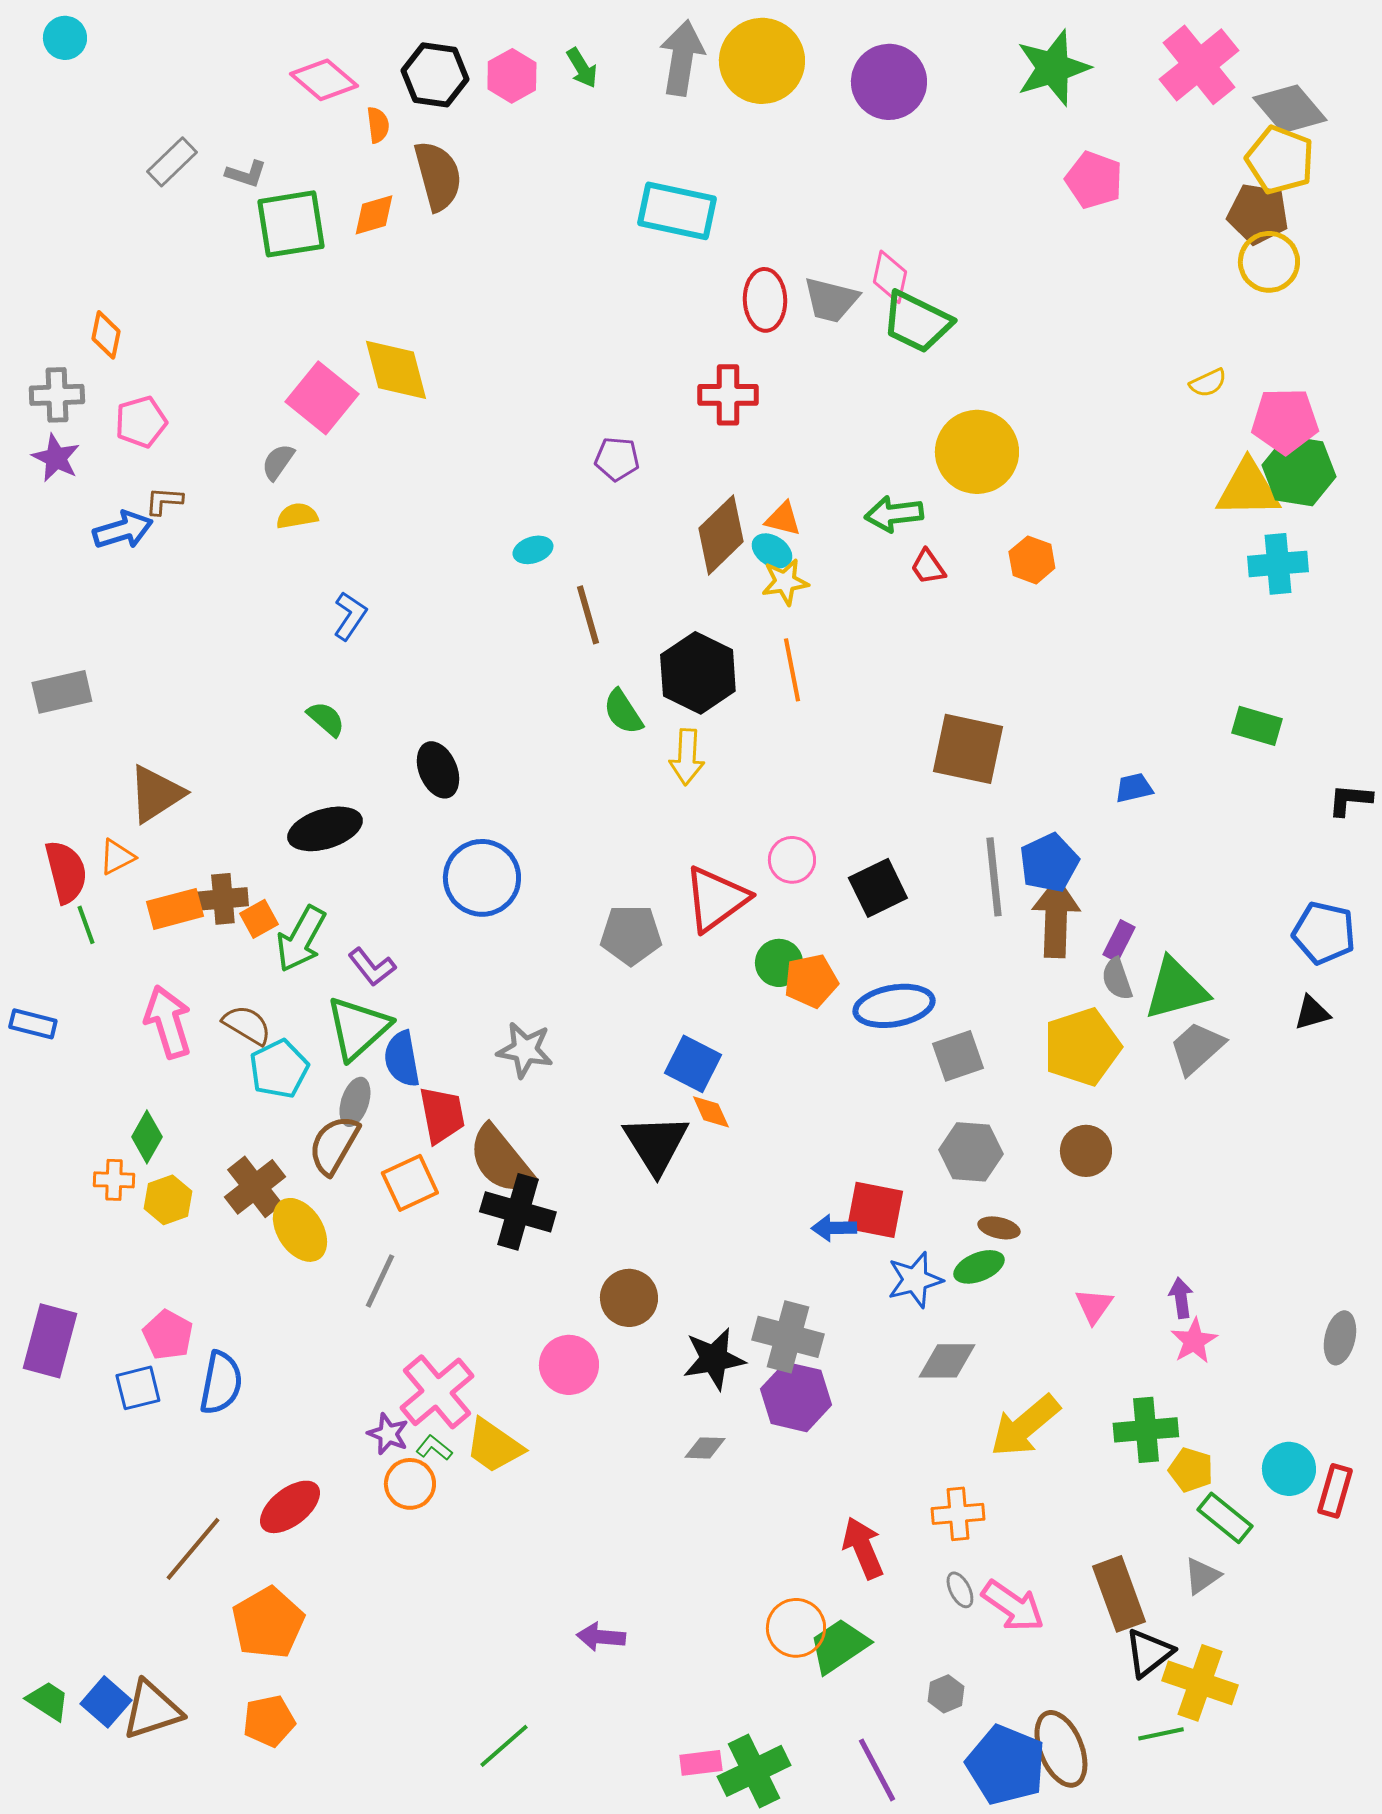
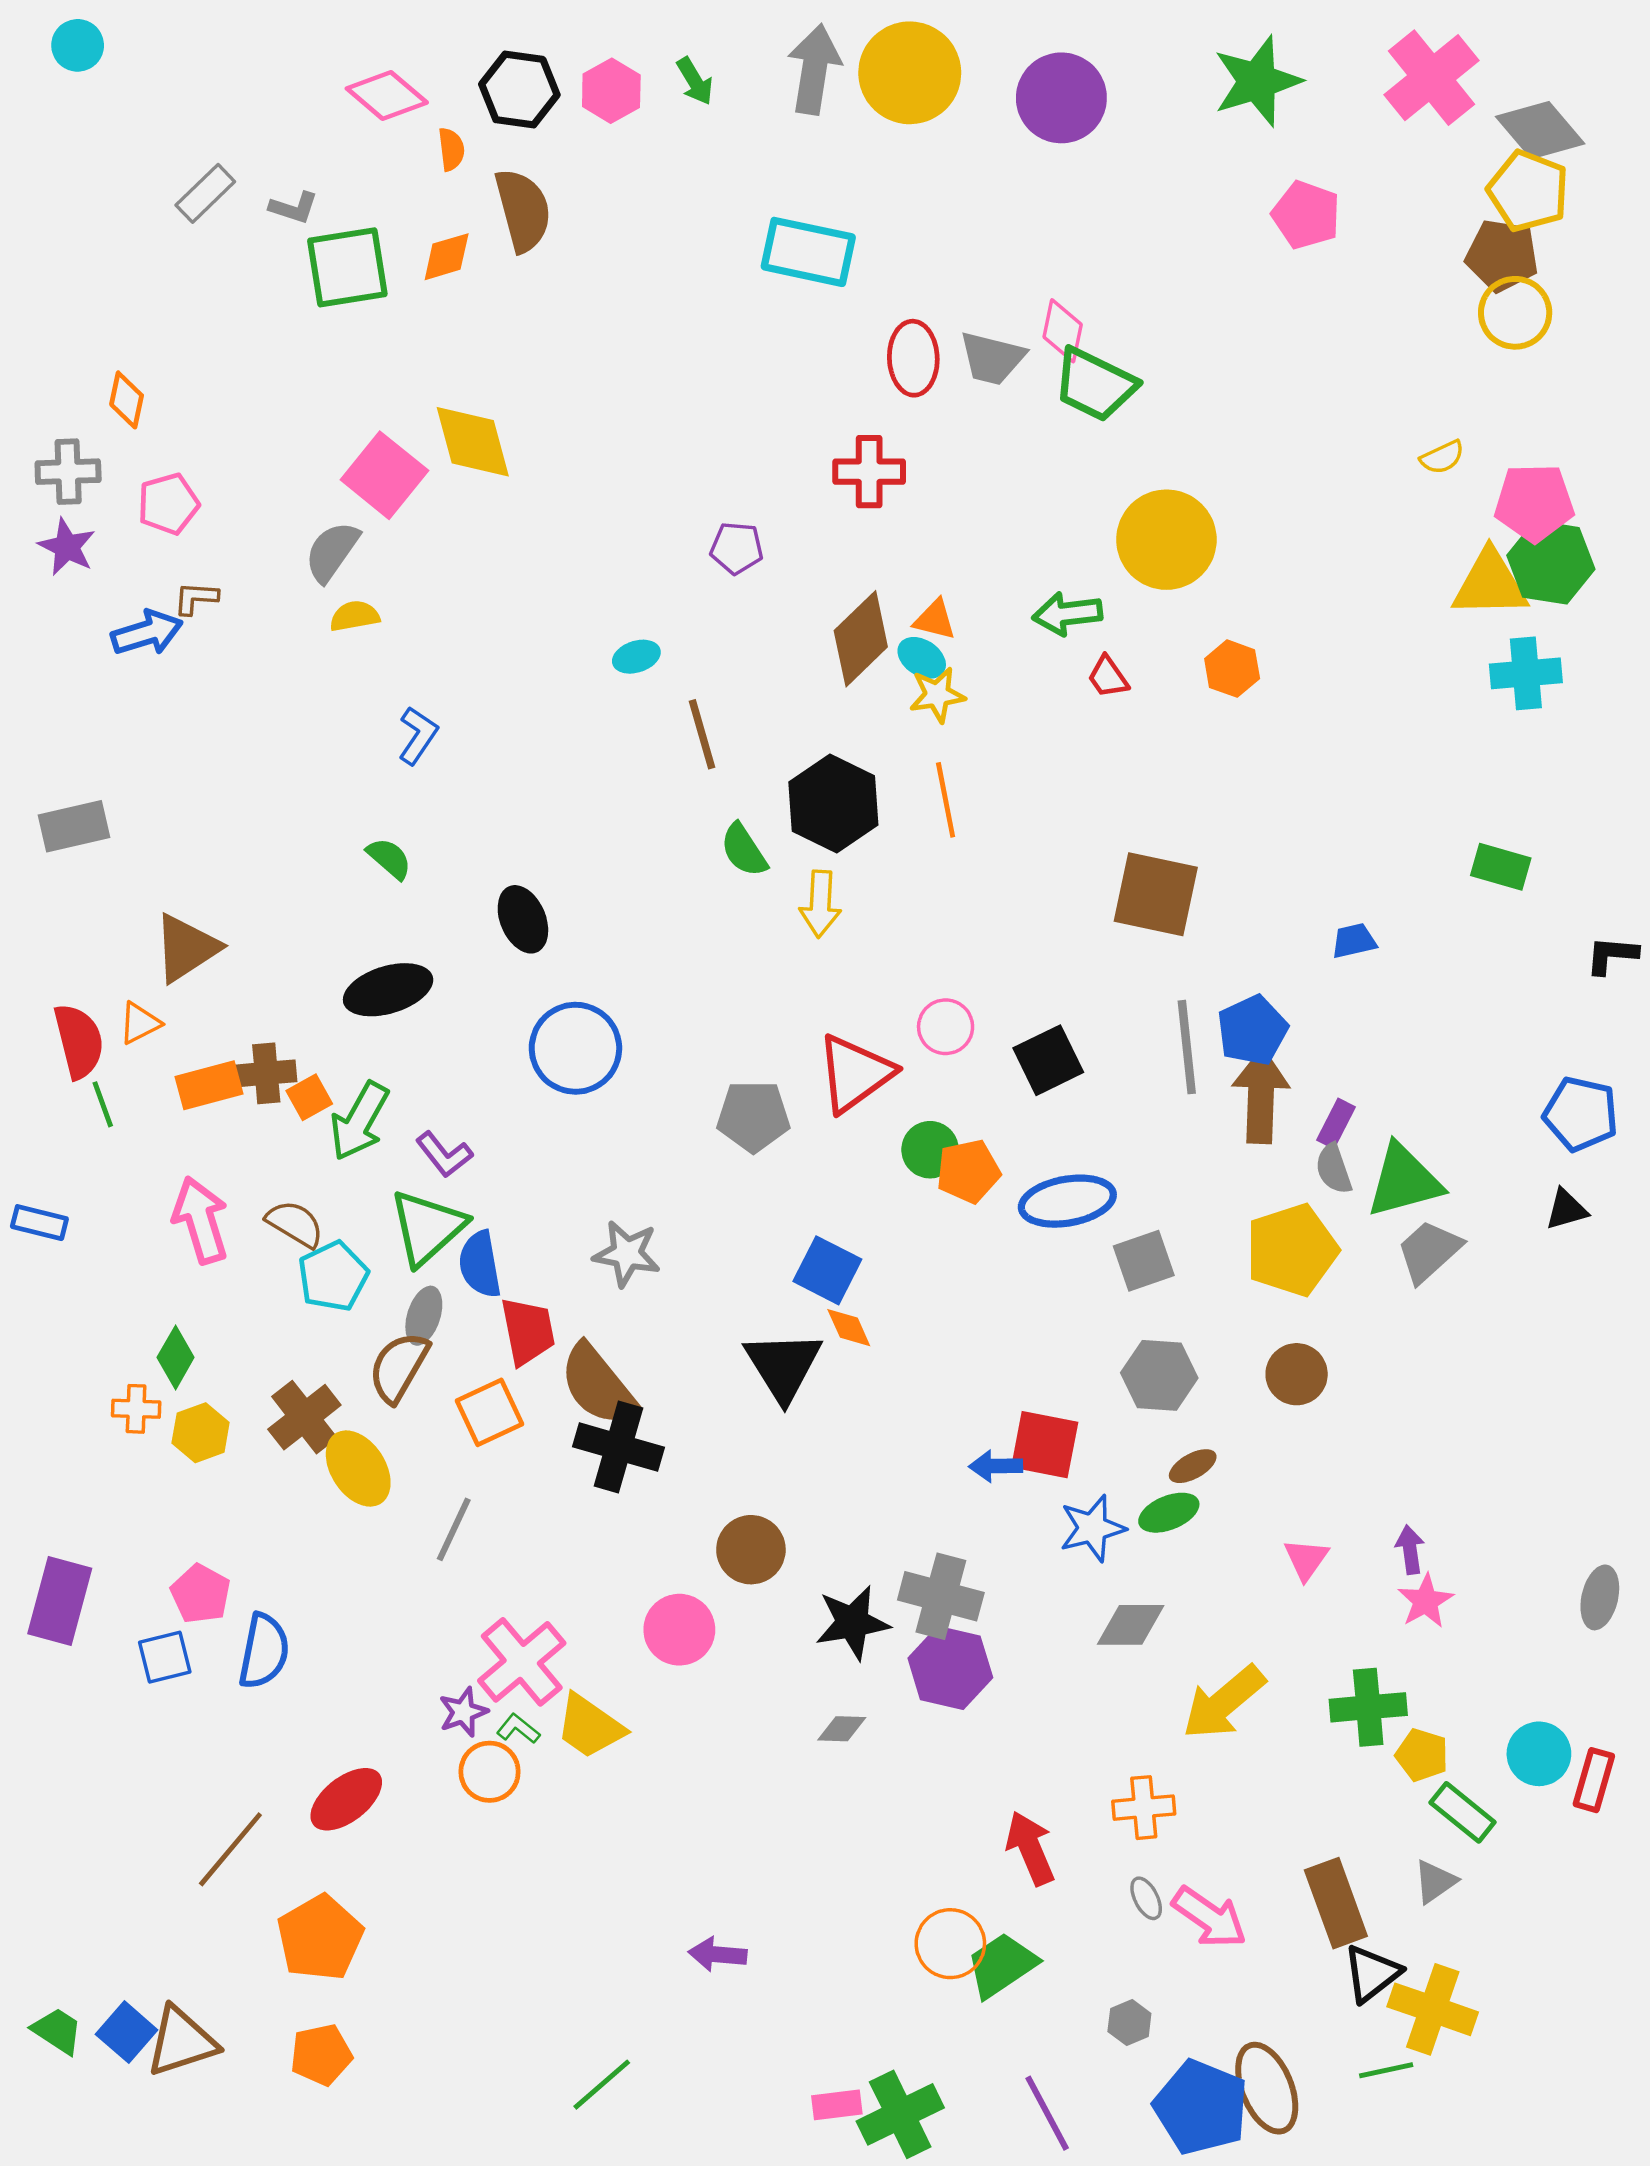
gray semicircle: (278, 462) -> (332, 552), size x1.4
brown ellipse: (999, 1228) -> (1193, 1466), turned -42
purple star: (388, 1434) -> (463, 1712), turned 30

